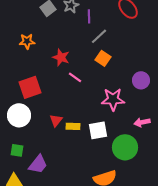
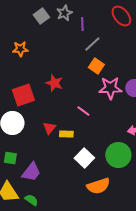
red star: (61, 57) -> (54, 83), moved
pink line: (75, 77) -> (83, 111), moved
pink star: (113, 99) -> (110, 88), moved
white square: (98, 130) -> (84, 158), moved, turned -36

